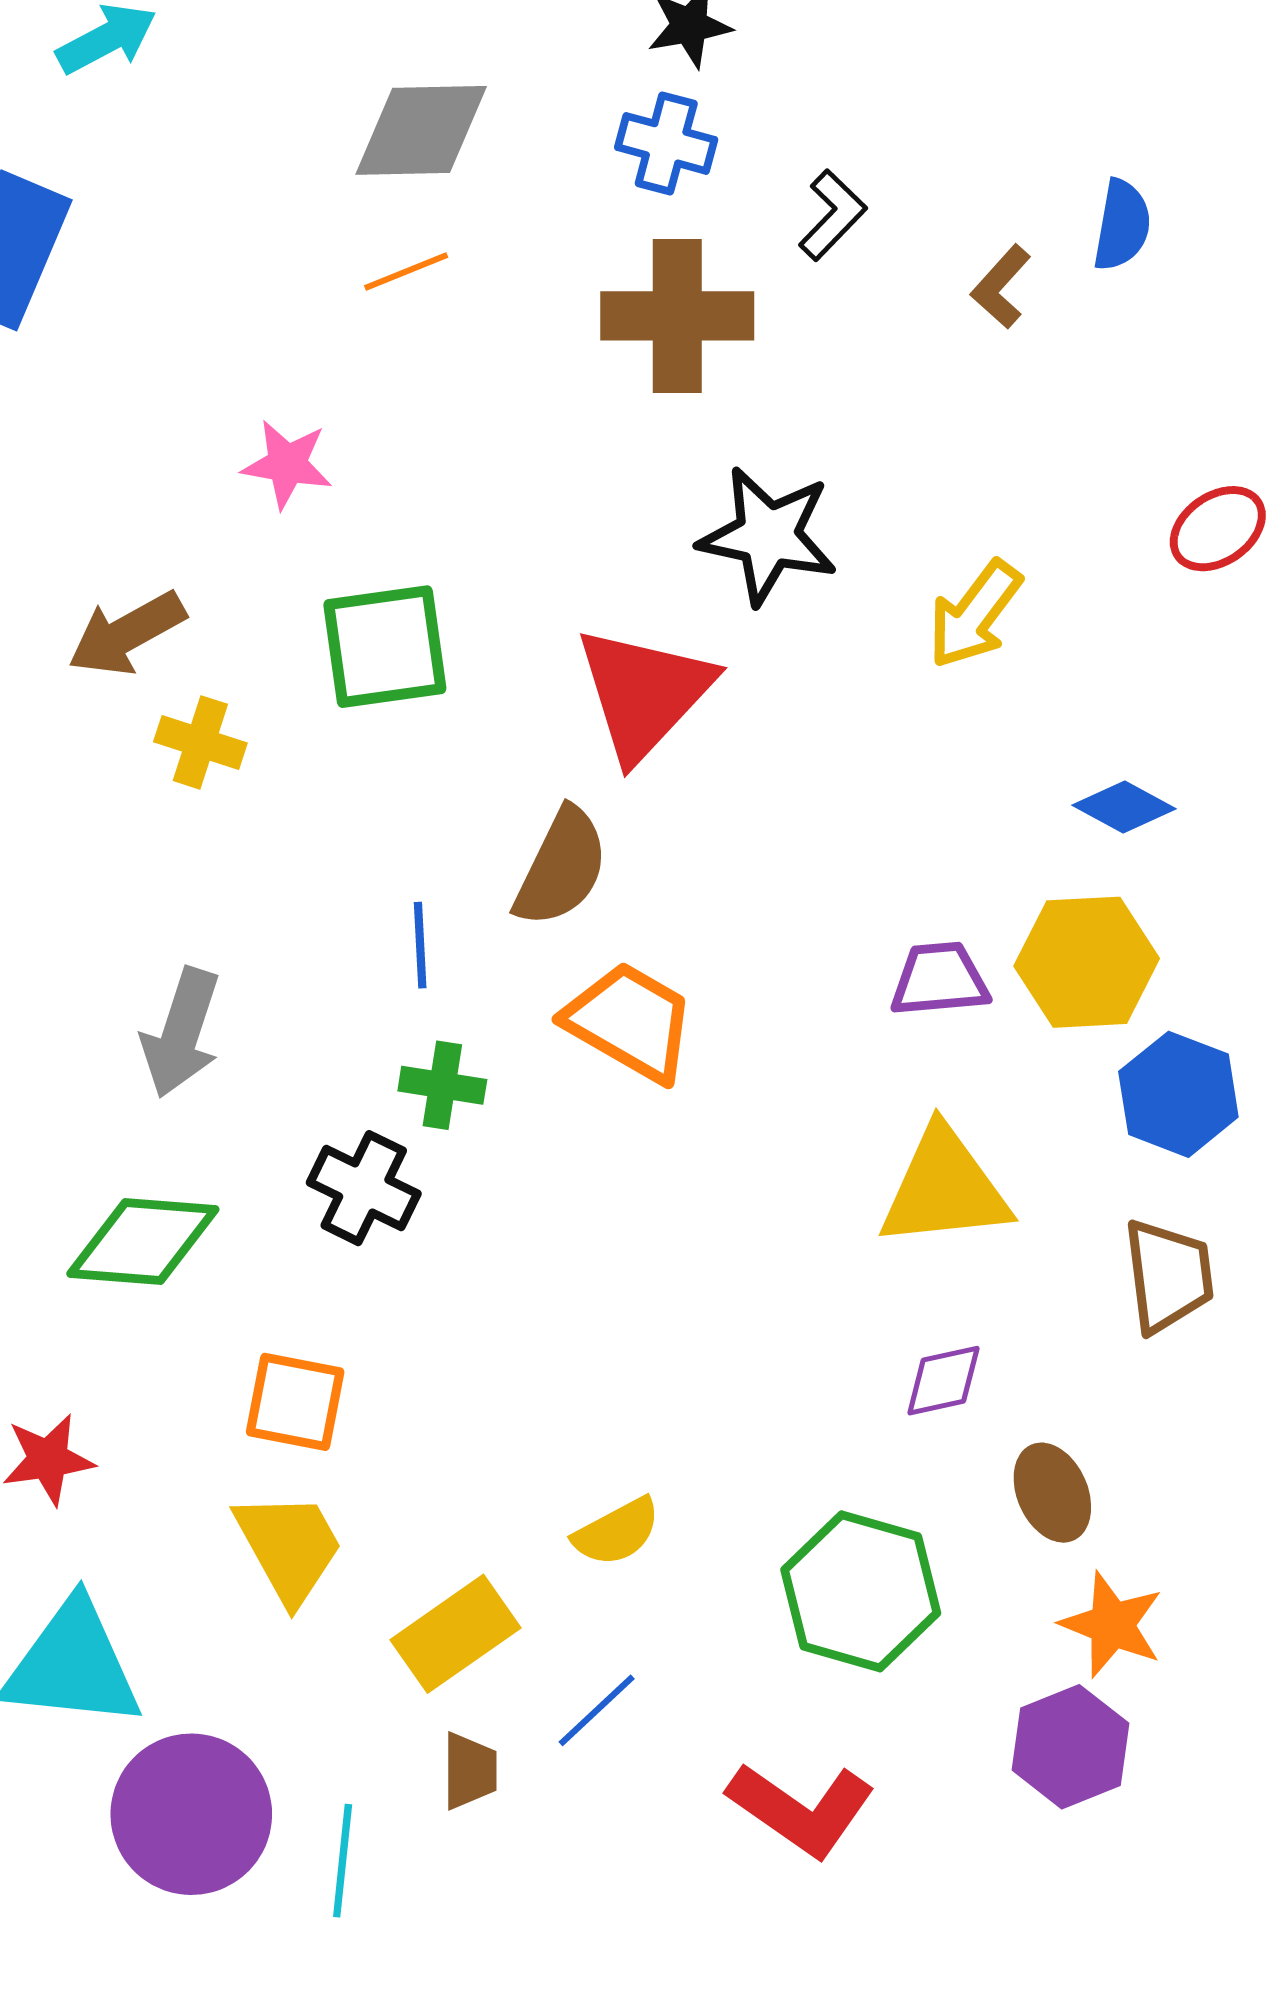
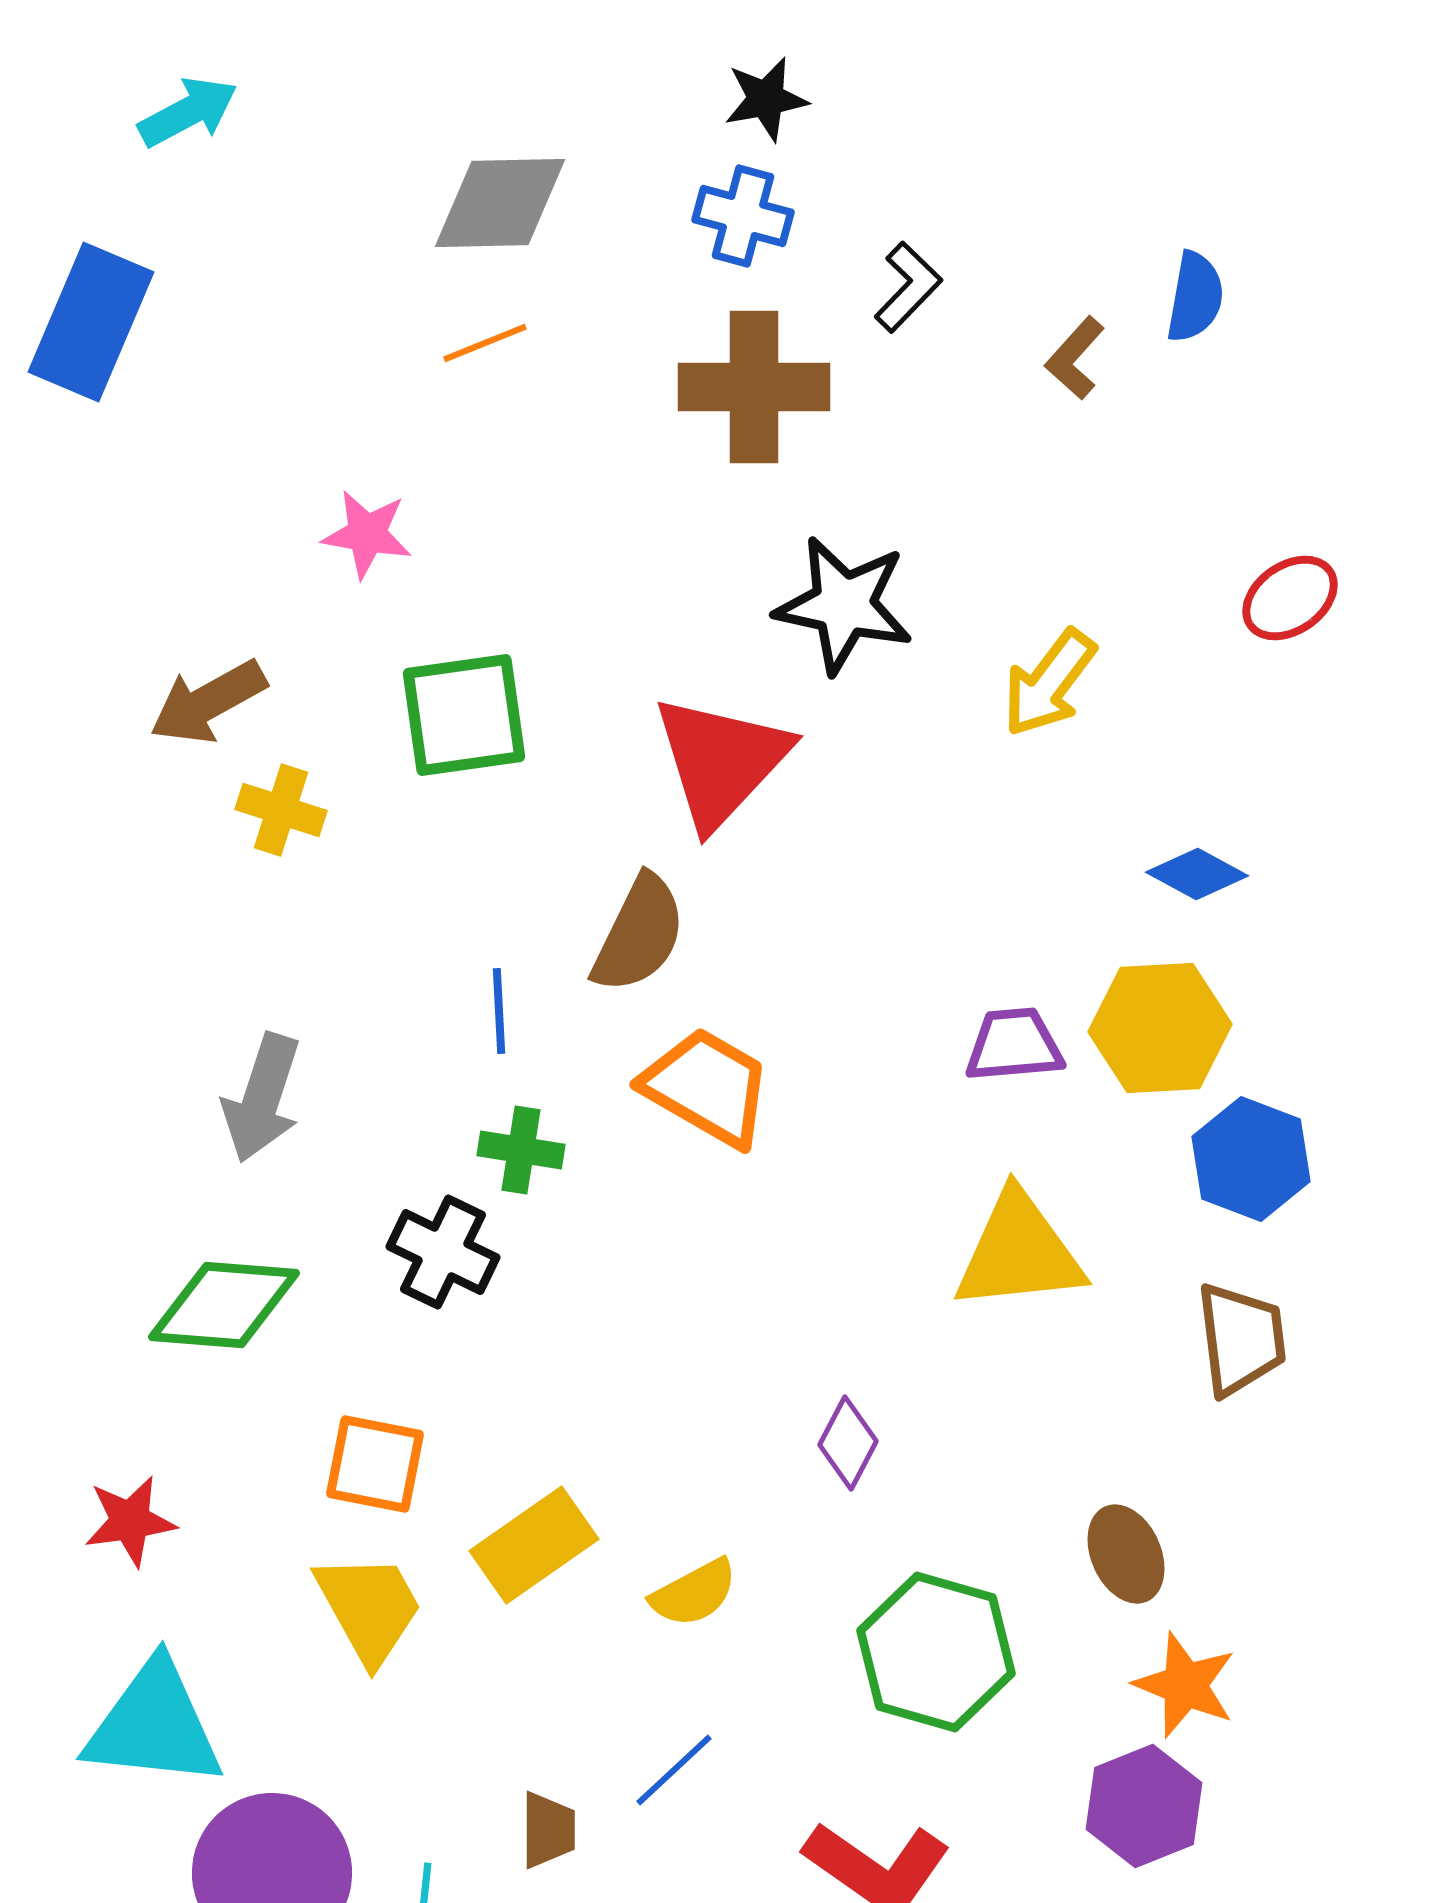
purple diamond: (943, 1381) -> (848, 1443), moved, turned -50
yellow rectangle: (455, 1634) -> (534, 1545), moved

